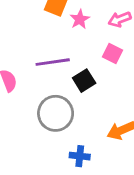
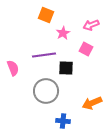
pink star: (80, 19) -> (63, 33), moved
black square: (84, 81) -> (66, 68), turned 35

